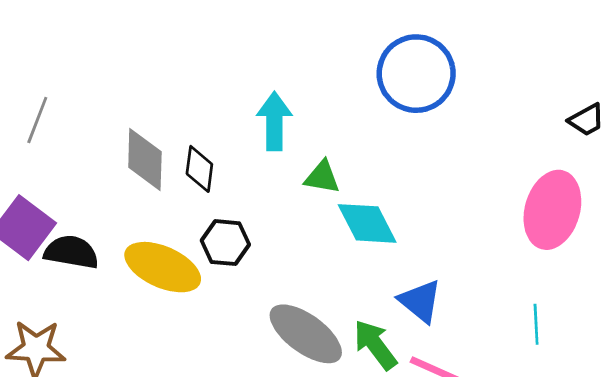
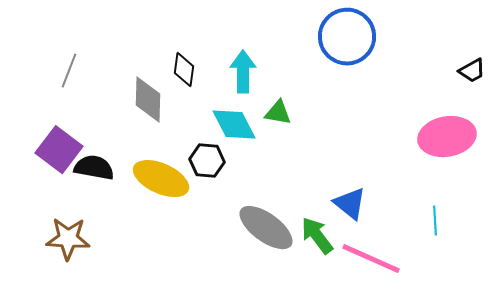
black diamond: (199, 169) -> (184, 70), moved
pink ellipse: (552, 210) -> (447, 137), turned 64
cyan diamond: (367, 223) -> (234, 125), moved

